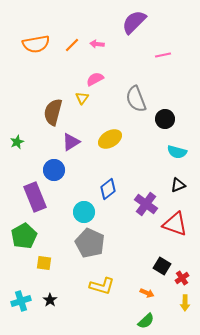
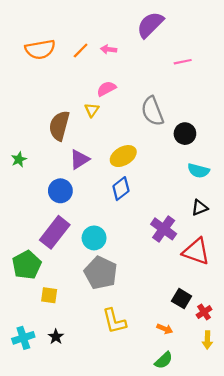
blue diamond: (108, 189) -> (121, 189), moved
purple rectangle: (35, 197) -> (55, 232), moved, turned 60
yellow L-shape: (102, 286) -> (114, 321), turned 60

